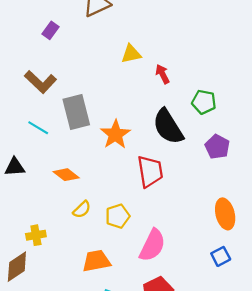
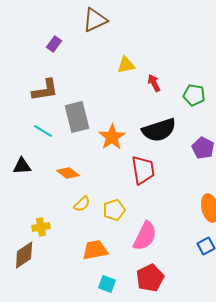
brown L-shape: (40, 82) -> (45, 90), turned -52
green pentagon: (204, 102) -> (194, 95), moved
black semicircle: (168, 127) -> (159, 130), turned -76

